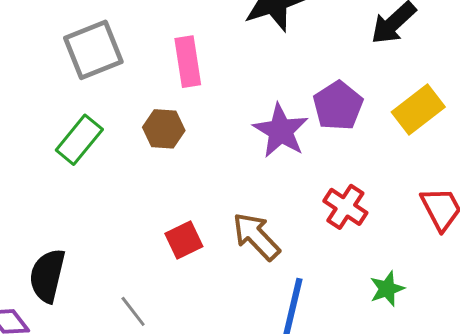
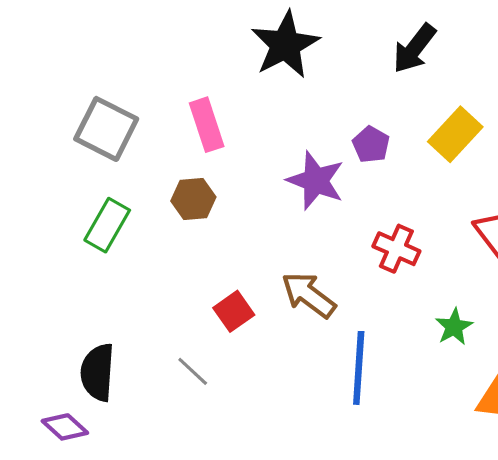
gray square: (93, 50) -> (106, 129), turned -32
purple pentagon: (338, 106) -> (371, 145), size x0.7
gray line: (133, 311) -> (193, 371), moved

